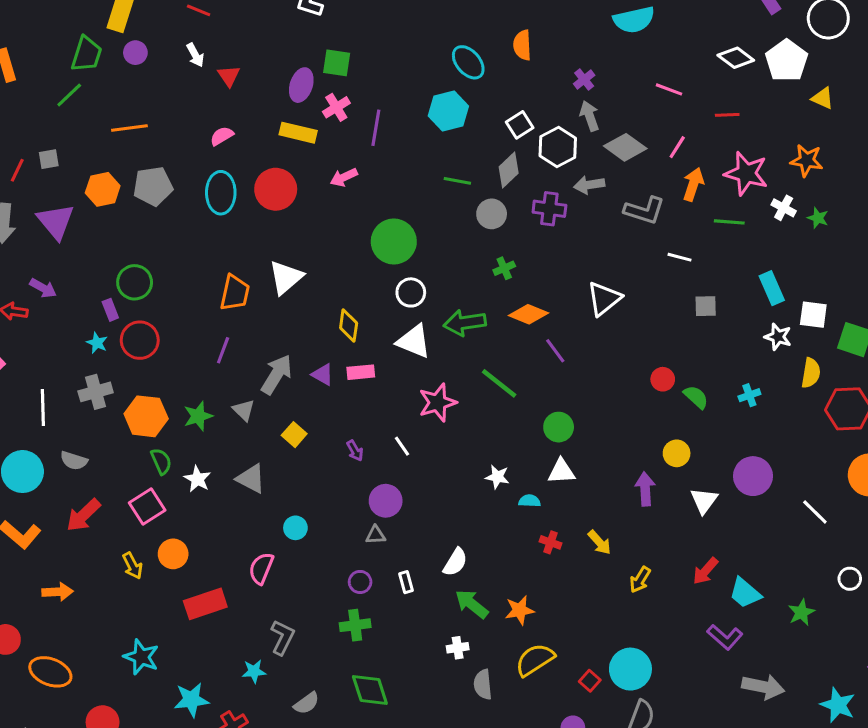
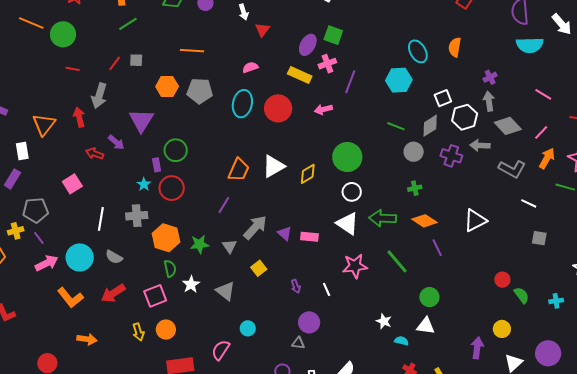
green line: (69, 95) -> (128, 24), moved
purple triangle: (56, 221) -> (141, 120), moved
yellow diamond: (349, 325) -> (308, 174), moved, turned 40

